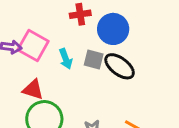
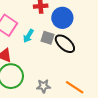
cyan arrow: (66, 59) -> (28, 36), turned 48

